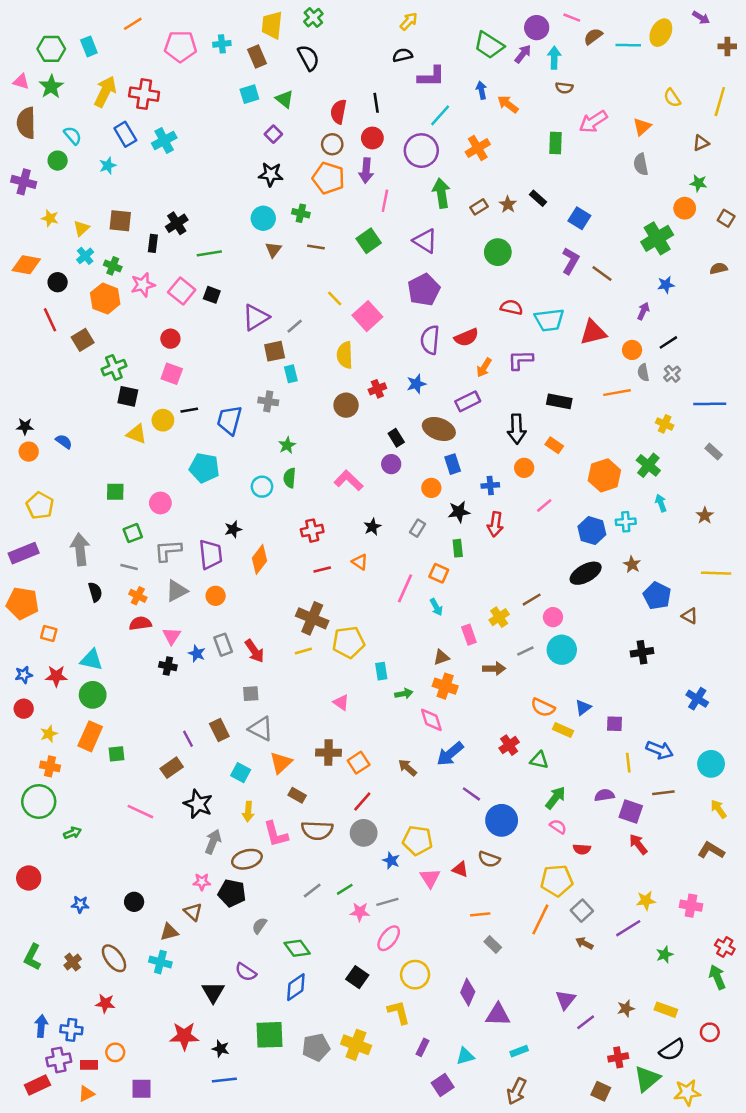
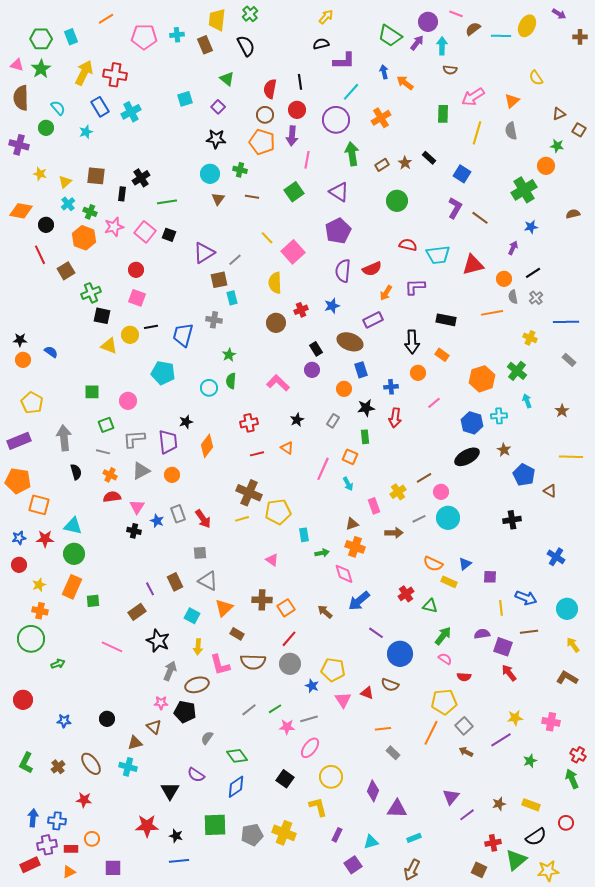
cyan square: (249, 94) -> (185, 99), moved
yellow line: (720, 102) -> (477, 133), moved
brown square: (726, 218) -> (579, 130), moved
orange square: (49, 633) -> (39, 505), size x1.5

